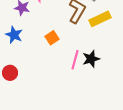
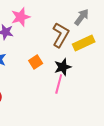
black star: (91, 59) -> (63, 67), moved

